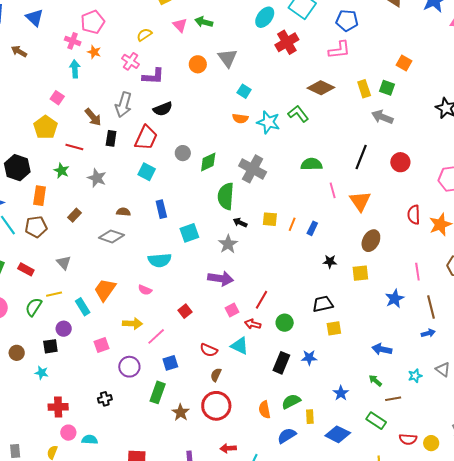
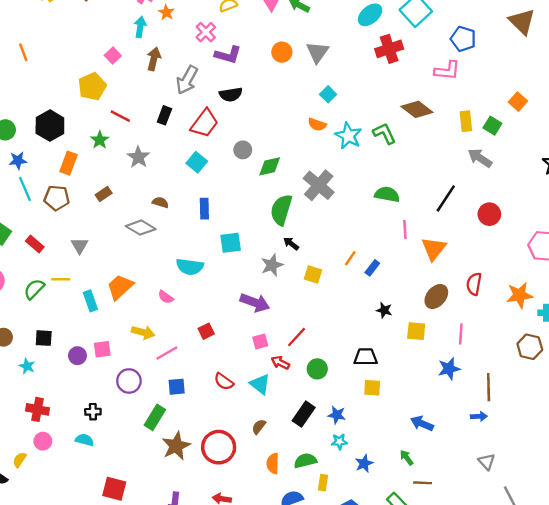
brown arrow: (93, 117) -> (154, 59), moved, turned -138
red semicircle: (414, 215) -> (474, 284), moved
yellow square: (270, 219) -> (313, 274), moved
pink line: (417, 272) -> (461, 334), moved
purple circle: (64, 329) -> (77, 356), moved
brown semicircle: (216, 375) -> (259, 427), moved
cyan star: (415, 376) -> (339, 441), moved
brown star: (181, 412) -> (176, 446), size x1.4
cyan semicircle: (90, 440) -> (85, 440), moved

